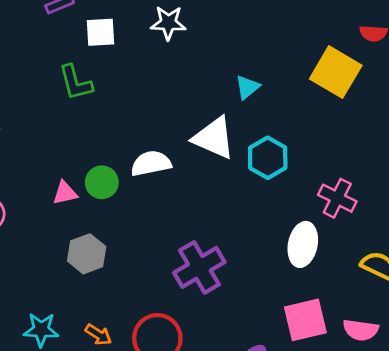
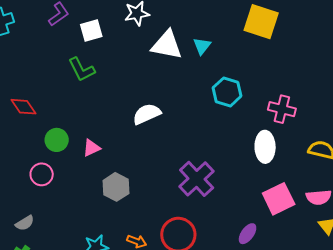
white triangle: (214, 138) -> (167, 45), moved
green circle: (102, 182) -> (57, 140), moved

